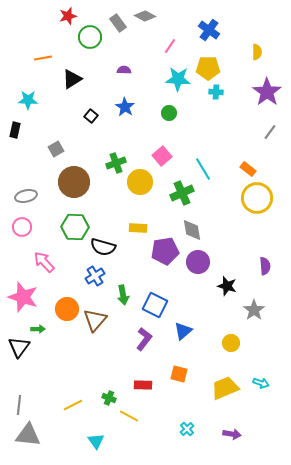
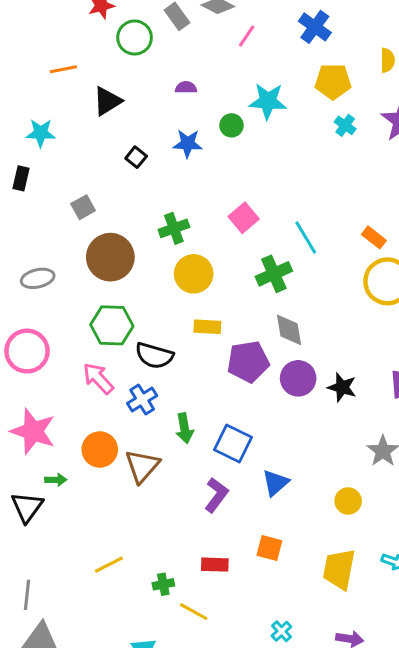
pink line: (170, 46) -> (247, 36), moved
yellow pentagon: (208, 68) -> (333, 81), moved
cyan cross: (216, 92) -> (345, 125), moved, turned 32
blue star: (125, 107) -> (188, 144), turned -30
green circle: (169, 113) -> (232, 125), moved
yellow circle: (140, 182) -> (194, 274), moved
pink circle: (22, 227) -> (27, 351), moved, size x1.5
pink arrow: (44, 262) -> (98, 378), moved
black star: (227, 286) -> (342, 387), moved
yellow trapezoid: (225, 388) -> (339, 569), turned -56
green cross: (109, 398) -> (163, 584), turned -32
yellow line: (73, 405) -> (109, 565), moved

